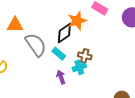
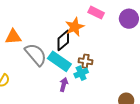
cyan rectangle: (59, 54) -> (59, 61), size x1.6
purple arrow: (61, 77) -> (64, 85), turned 40

